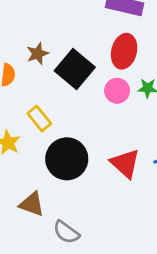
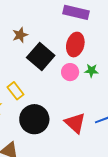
brown star: (38, 54) -> (20, 35), moved

